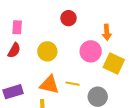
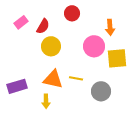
pink rectangle: (17, 27) -> (21, 22), turned 48
red semicircle: (14, 50) -> (43, 26), moved
yellow square: (114, 63) -> (117, 58), turned -30

